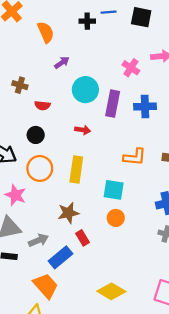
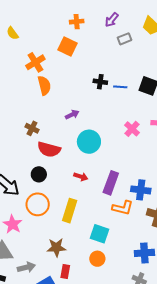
blue line: (109, 12) -> (120, 87), moved
orange semicircle: (46, 32) -> (44, 85), moved
purple rectangle: (113, 104) -> (111, 183), moved
red semicircle: (42, 105) -> (49, 149), size x1.6
blue cross: (145, 106) -> (141, 190), moved
red rectangle: (82, 238) -> (65, 272), turned 32

